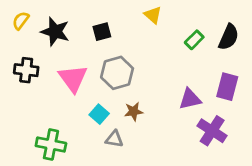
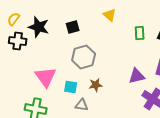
green rectangle: (194, 40) -> (140, 33), turned -48
black cross: (26, 70) -> (18, 41), moved
pink triangle: (73, 78) -> (46, 77), moved
cyan square: (99, 114) -> (71, 87), turned -32

